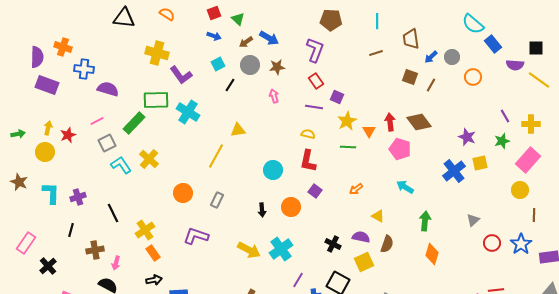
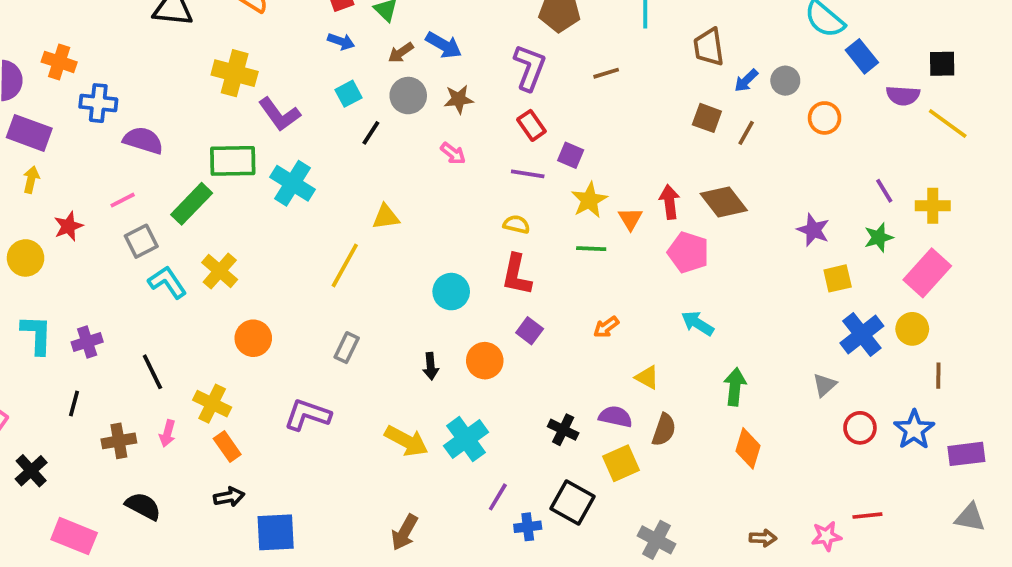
brown line: (376, 53) -> (606, 73), moved
pink arrow: (274, 96) -> (453, 153), turned 144
yellow arrow: (48, 128) -> (31, 180), moved
blue cross: (454, 171) -> (862, 335), moved
orange circle: (183, 193) -> (253, 338), moved
yellow cross: (145, 230) -> (212, 404), turned -30
pink arrow: (116, 263) -> (167, 433), moved

